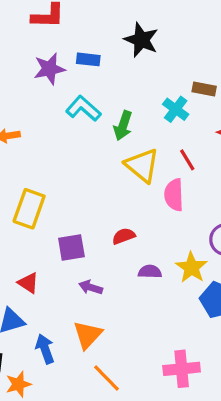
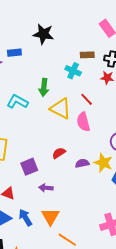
cyan L-shape: (83, 108) -> (17, 102), moved
purple semicircle: (150, 272) -> (82, 163), moved
blue arrow: (45, 349) -> (25, 218), moved

